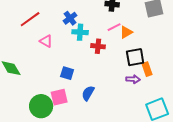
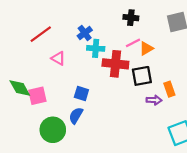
red cross: (98, 46) -> (115, 64), size x1.6
black square: (135, 57) -> (142, 76), moved
blue semicircle: (88, 93) -> (76, 115), moved
pink square: (59, 97) -> (37, 96), moved

